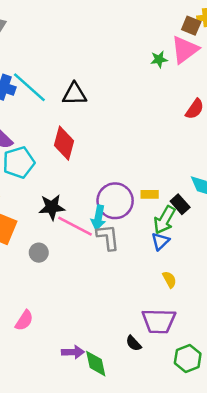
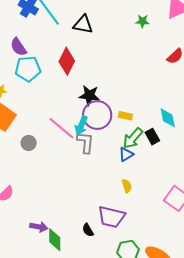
green star: (159, 59) -> (142, 21), moved
black rectangle: (180, 204) -> (152, 137), moved
black star: (52, 207) -> (89, 95), moved

